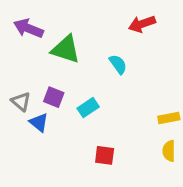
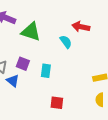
red arrow: (142, 24) -> (81, 27), moved, turned 30
cyan rectangle: (88, 108) -> (46, 71), turned -48

